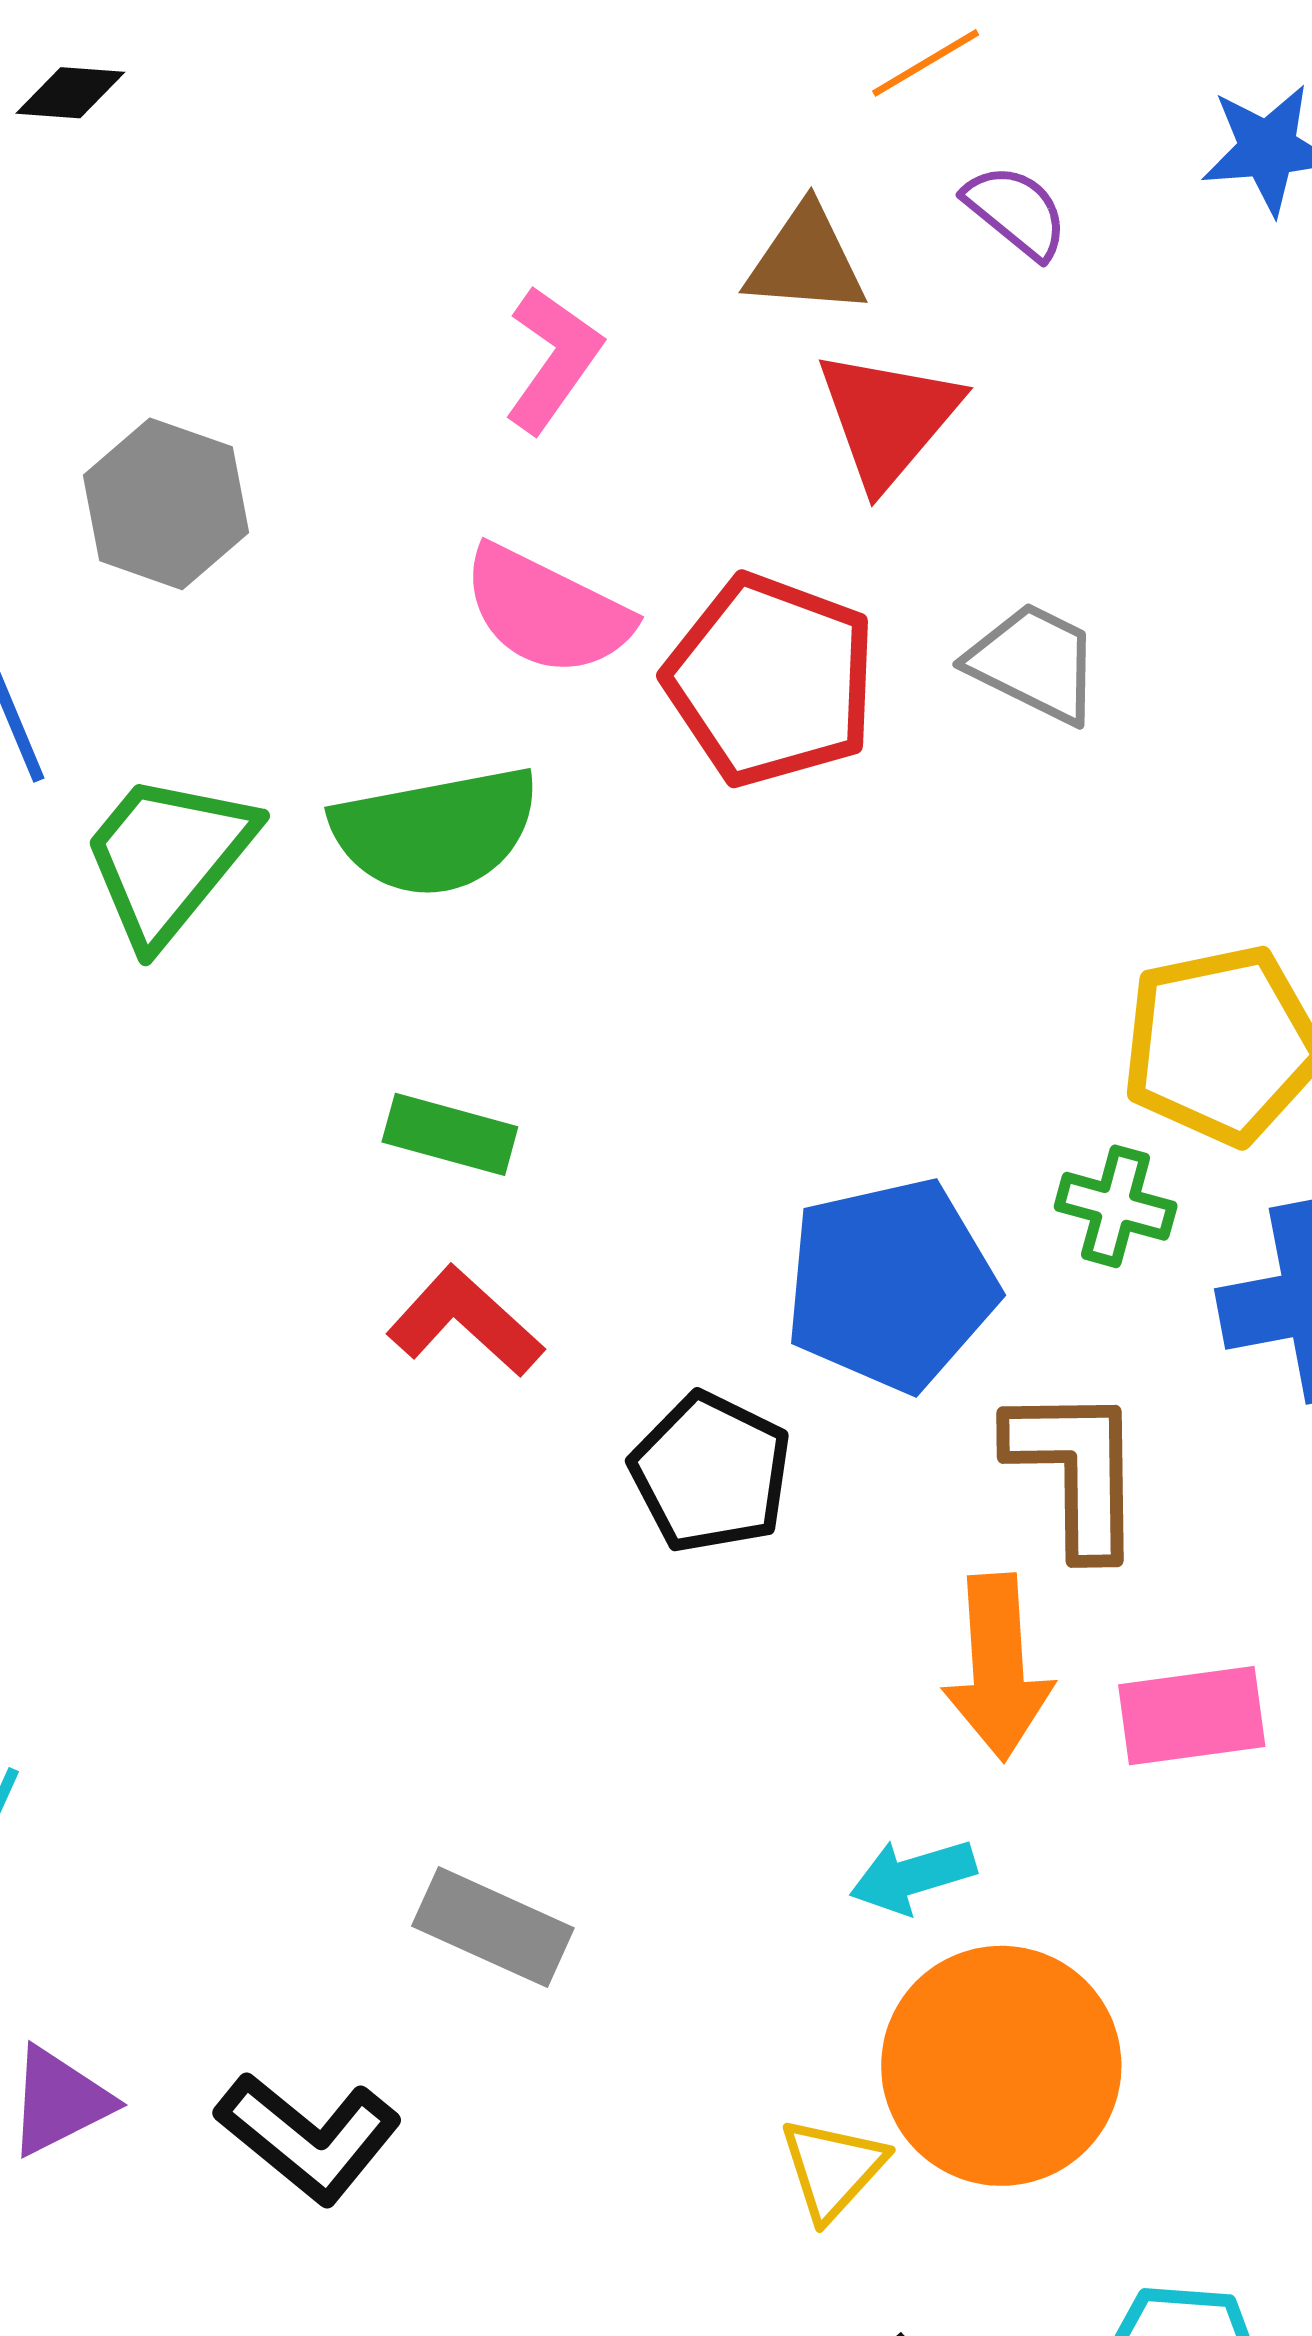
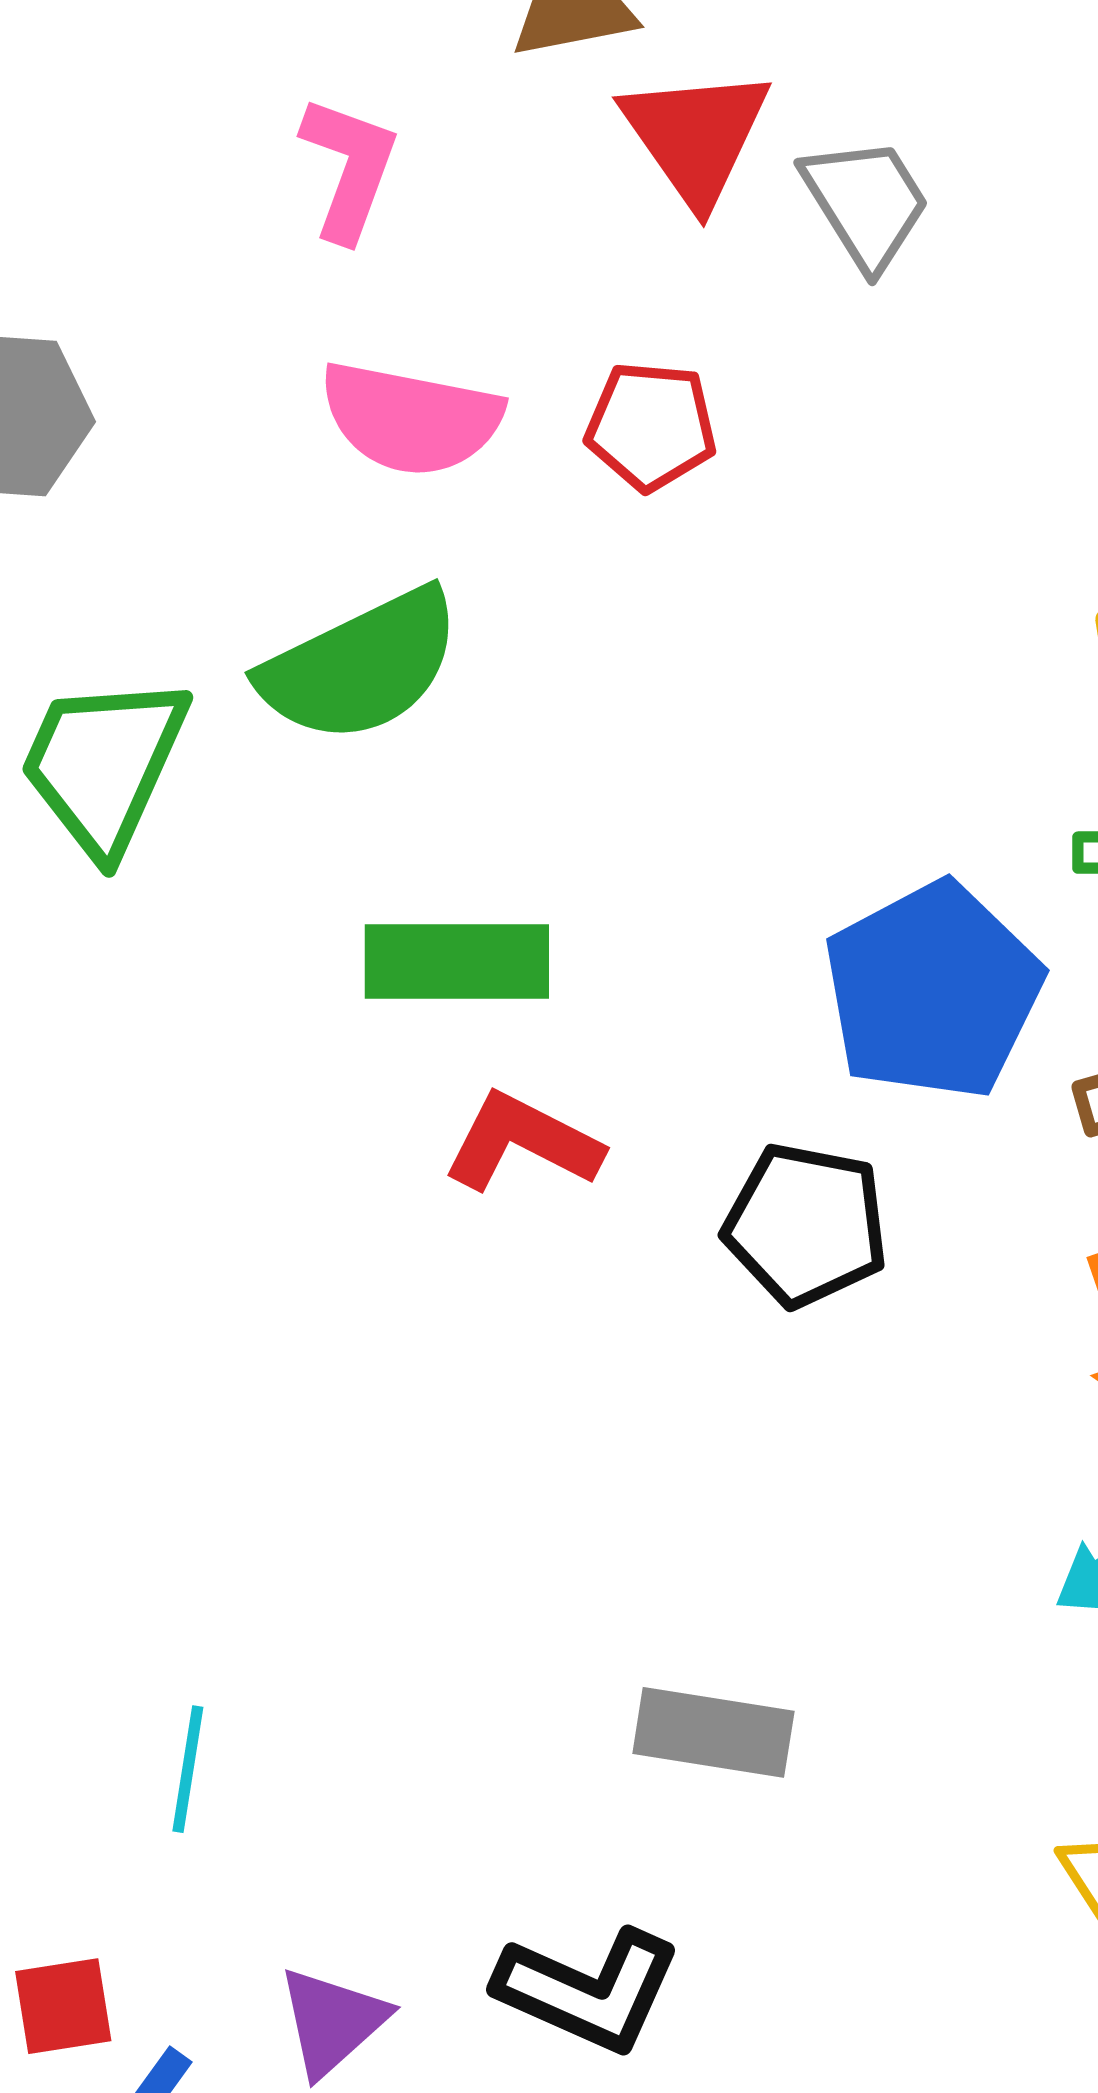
gray trapezoid: (1034, 663) -> (866, 203), moved, turned 47
red pentagon: (771, 680) -> (651, 426), size x0.6
green rectangle: (450, 1134) -> (457, 961), size x1.4

